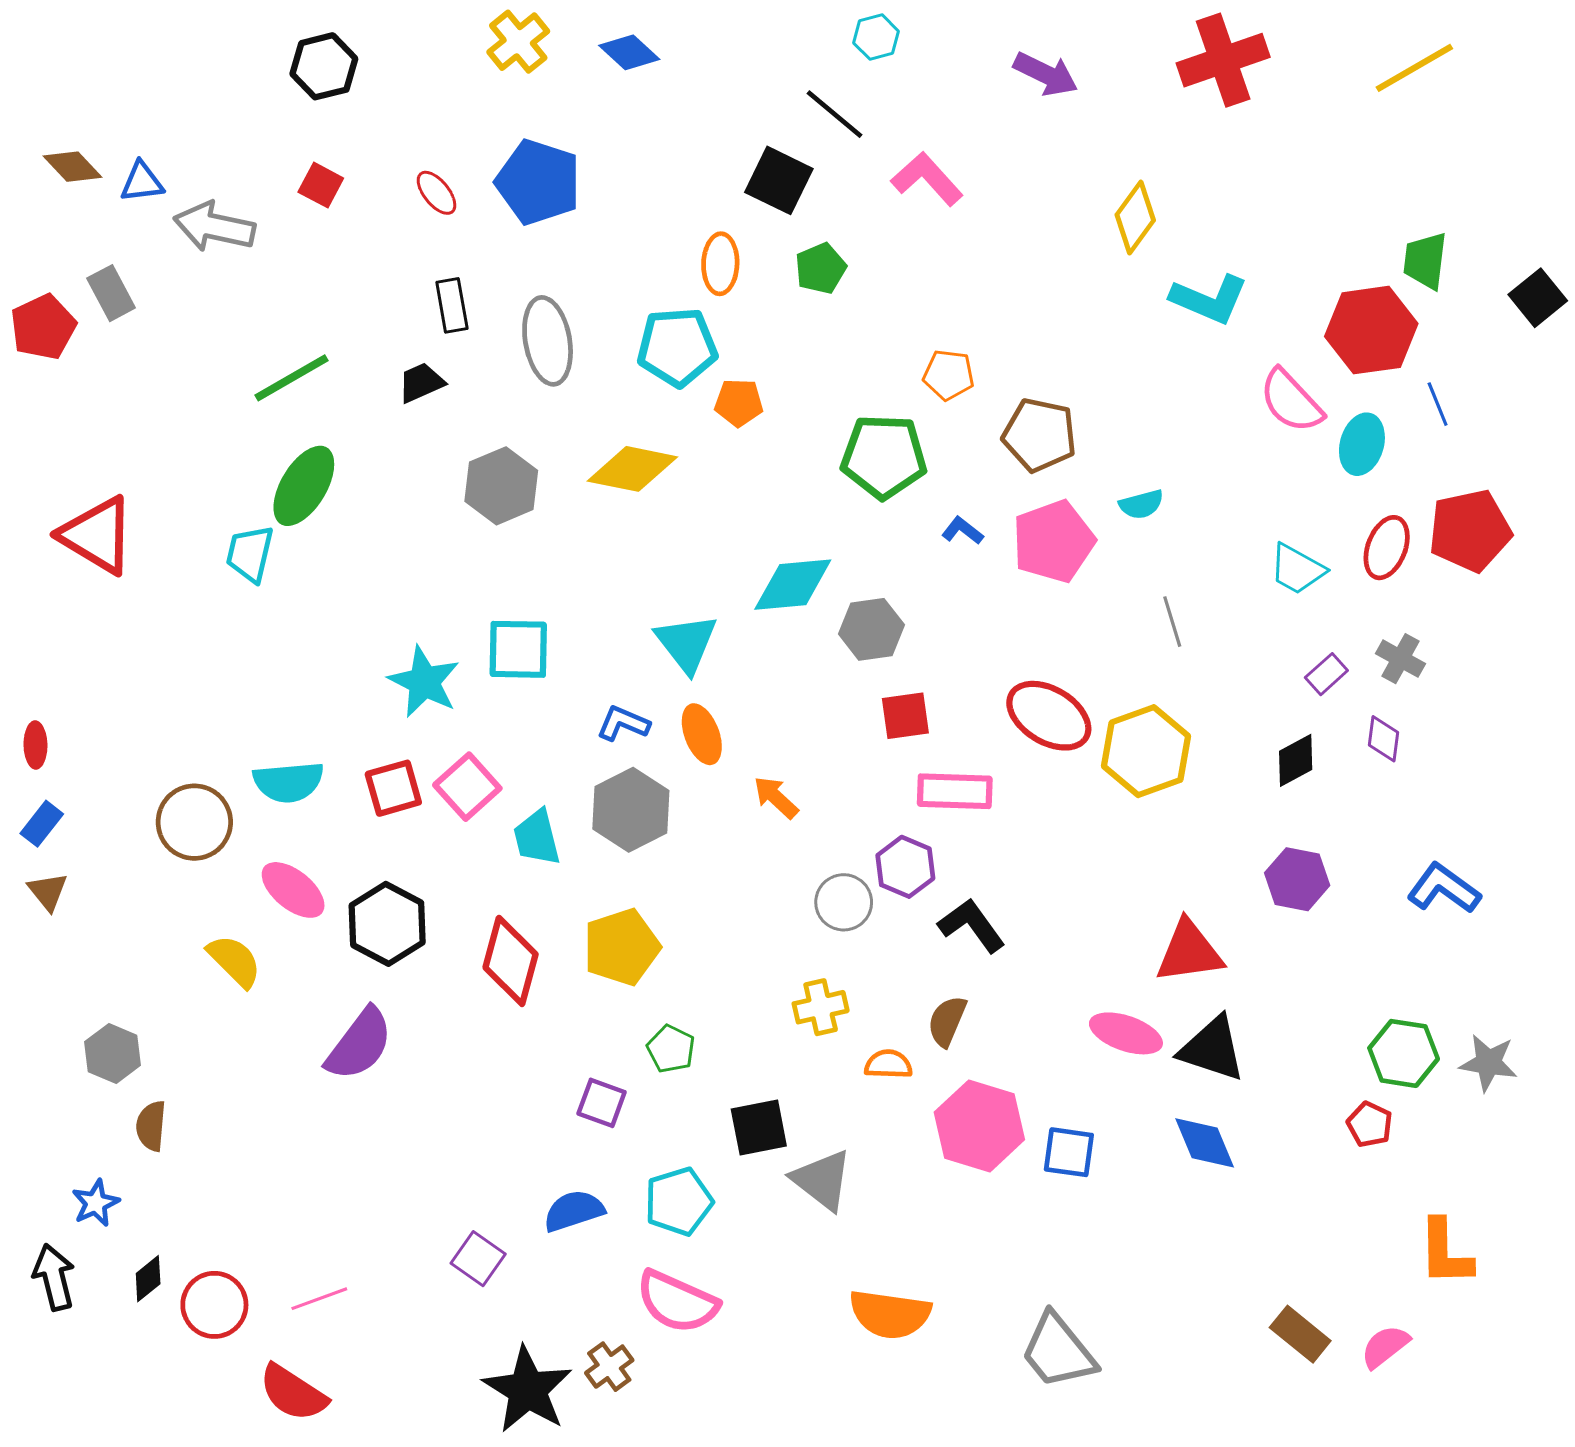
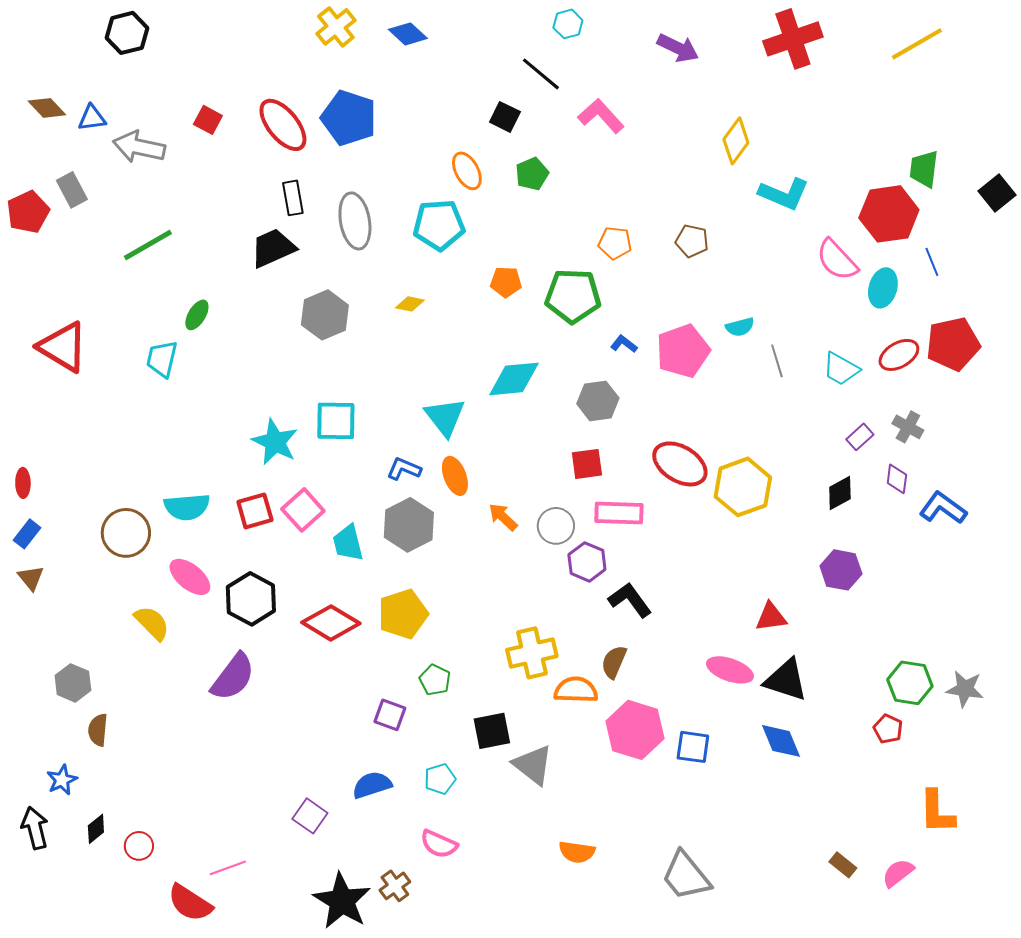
black hexagon: (324, 66) -> (127, 33), moved
black square: (779, 180) -> (505, 117), size x0.7
red ellipse: (436, 193) -> (283, 125), size x1.8
orange ellipse: (720, 264) -> (467, 171), turned -30
green line: (292, 378) -> (148, 245), moved
black trapezoid: (421, 383) -> (273, 248), size x1.5
orange pentagon: (739, 403) -> (506, 282), moved
brown pentagon: (1040, 435) -> (692, 241), moved, size x0.7
yellow diamond: (632, 469) -> (410, 304), size x0.5
green ellipse: (304, 486) -> (197, 315), size x0.6
red ellipse: (1387, 548) -> (899, 355), turned 39
gray line: (1172, 622) -> (777, 361), moved
gray hexagon: (871, 629) -> (598, 401), moved
blue L-shape: (1444, 888) -> (943, 508), moved
gray circle: (844, 902) -> (556, 526), moved
red triangle: (1189, 952) -> (771, 617), size x0.7
red diamond: (511, 961) -> (331, 623), turned -74
yellow cross: (821, 1007) -> (532, 653), size x1.4
orange semicircle: (888, 1064) -> (576, 690), size x1.4
cyan pentagon: (679, 1202) -> (440, 779), size x0.7
pink line: (319, 1299) -> (228, 868), moved
pink semicircle: (677, 1302) -> (439, 844), size x0.7
red circle: (214, 1305) -> (139, 846), size x0.7
orange semicircle: (890, 1314) -> (577, 852), size x0.7
brown rectangle: (1300, 1334) -> (843, 865), size x0.7

